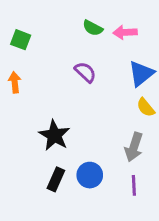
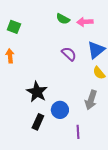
purple semicircle: (85, 72) -> (69, 54), moved
blue circle: (90, 175) -> (60, 110), moved
purple line: (134, 185) -> (78, 132), moved

